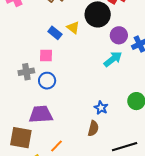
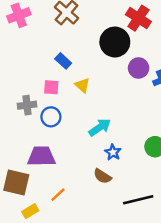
yellow triangle: (73, 28) -> (82, 85), moved
cyan arrow: (113, 59) -> (100, 127), moved
brown semicircle: (93, 128) -> (102, 176), turned 105

